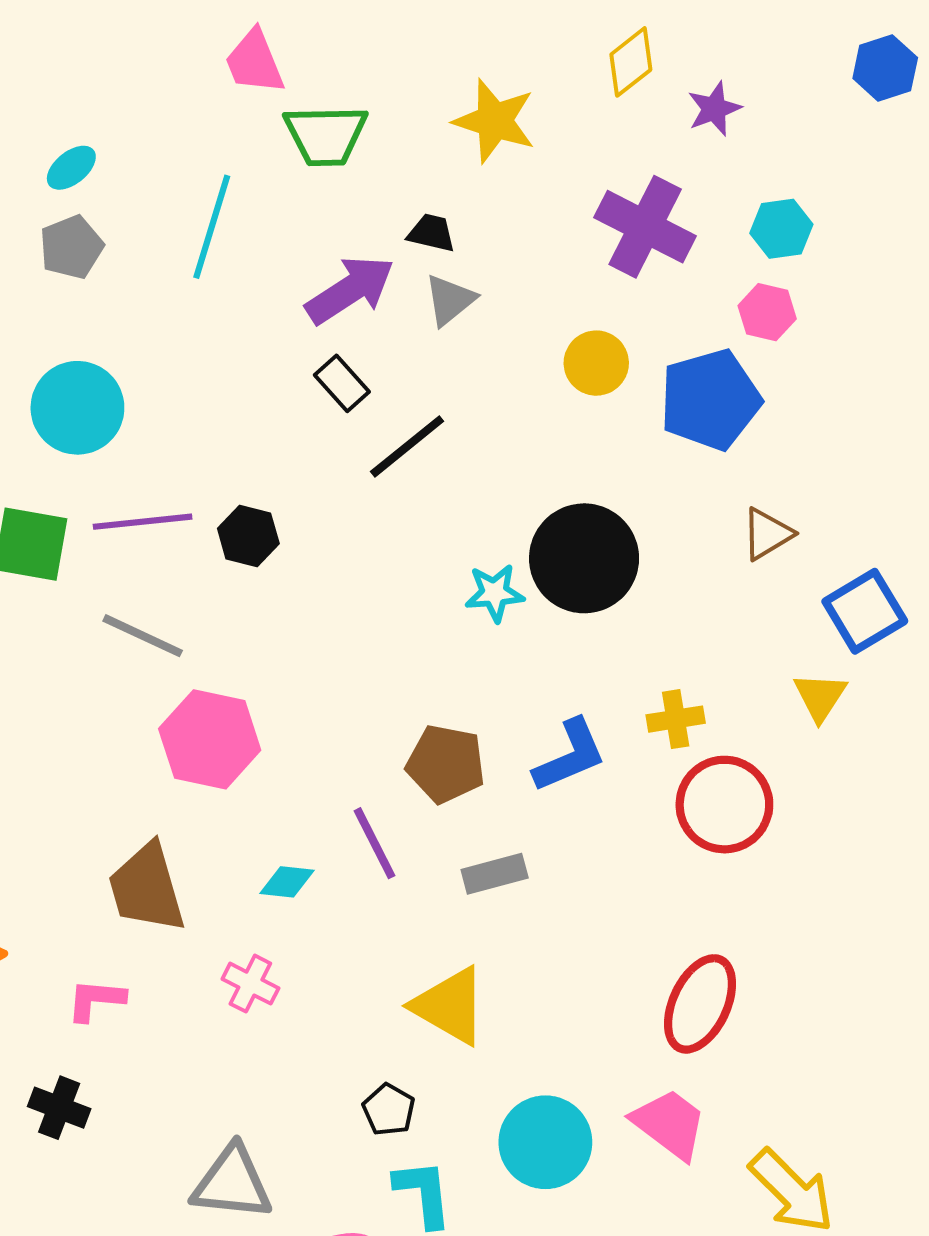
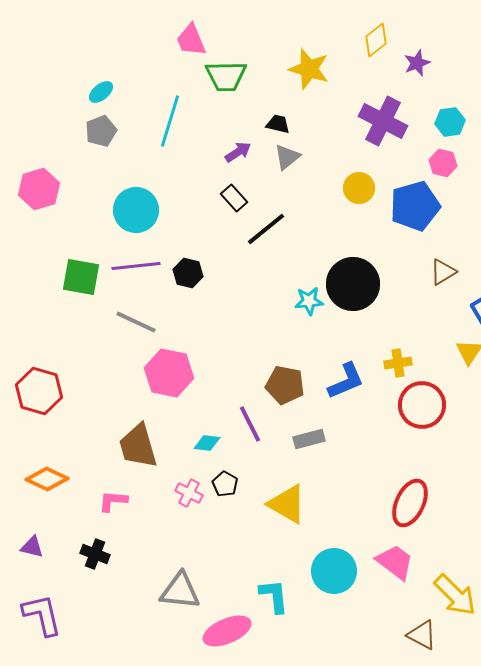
purple arrow: (350, 290) -> (238, 152), size x0.6
cyan circle: (77, 408) -> (136, 210), moved
black pentagon: (389, 1110) -> (225, 484), moved

